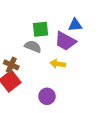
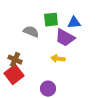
green square: (40, 29) -> (51, 20), moved
gray semicircle: (33, 47) -> (31, 32), moved

